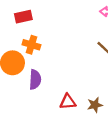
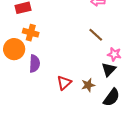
red triangle: (68, 102) -> (64, 83), turned -35

